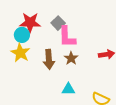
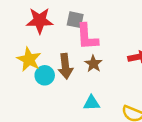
gray square: (58, 23) -> (75, 20), turned -32
cyan circle: (22, 35) -> (45, 75), moved

